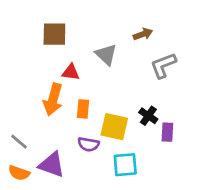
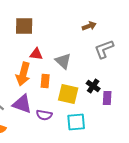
gray triangle: (106, 55) -> (63, 61), moved
purple semicircle: (88, 144) -> (44, 115), moved
purple triangle: (52, 165) -> (22, 104), moved

